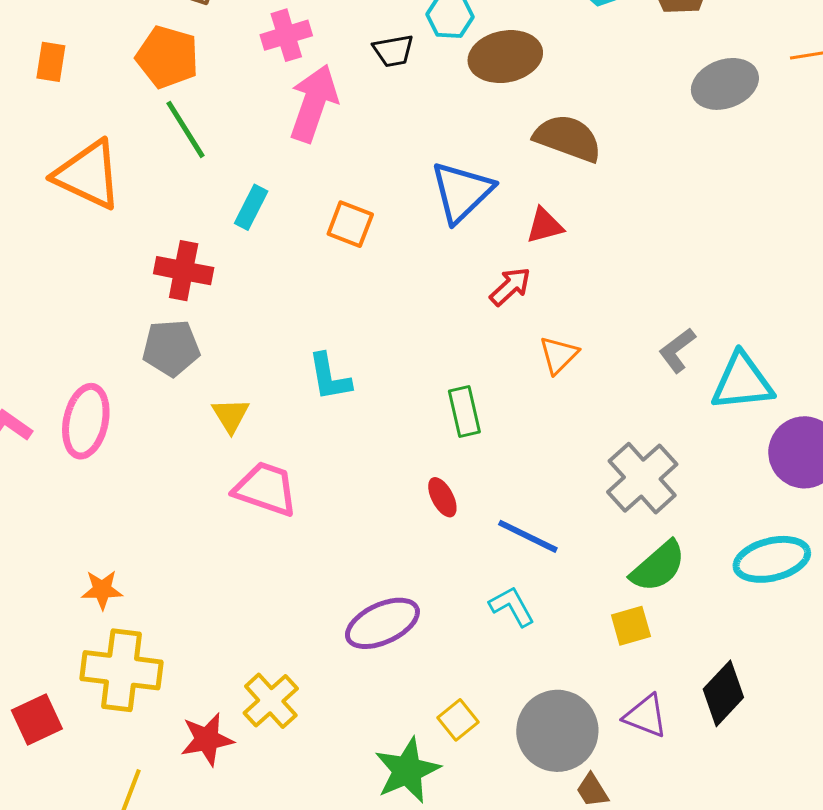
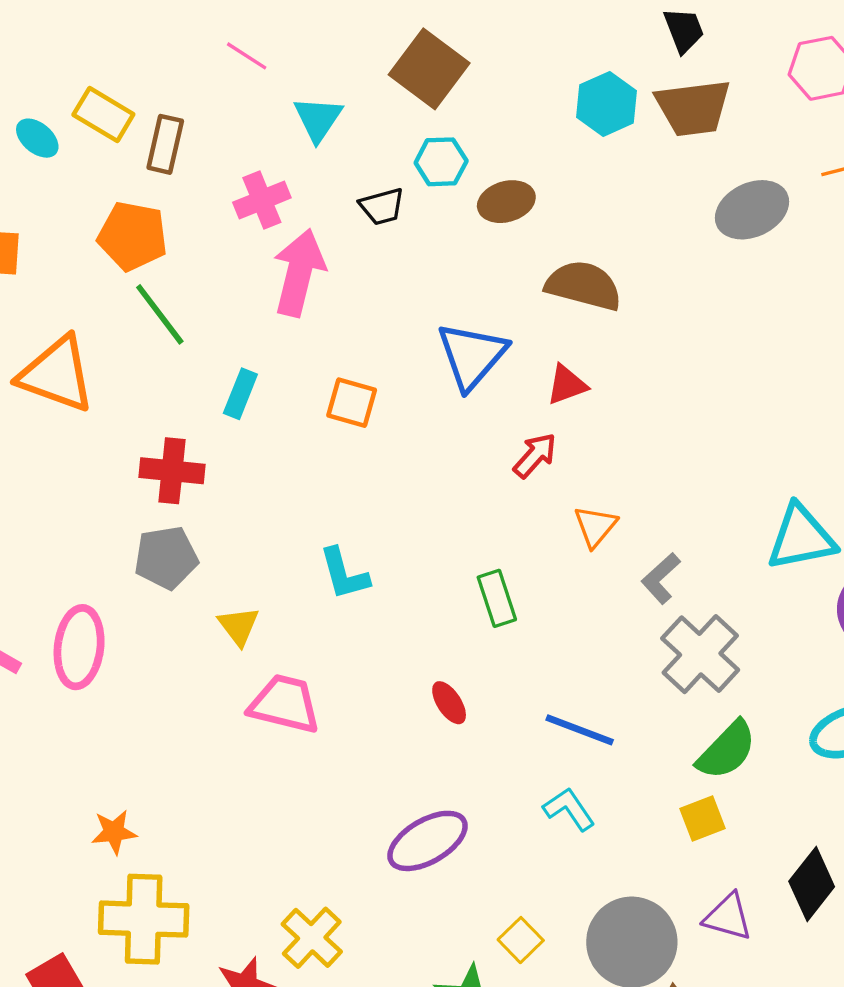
brown ellipse: (505, 57) -> (506, 202), size x0.7
gray L-shape: (677, 350) -> (661, 578), moved
red ellipse: (442, 497) -> (449, 703), moved

